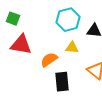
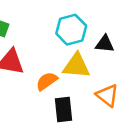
yellow triangle: (72, 48) -> (76, 66), size x1.6

